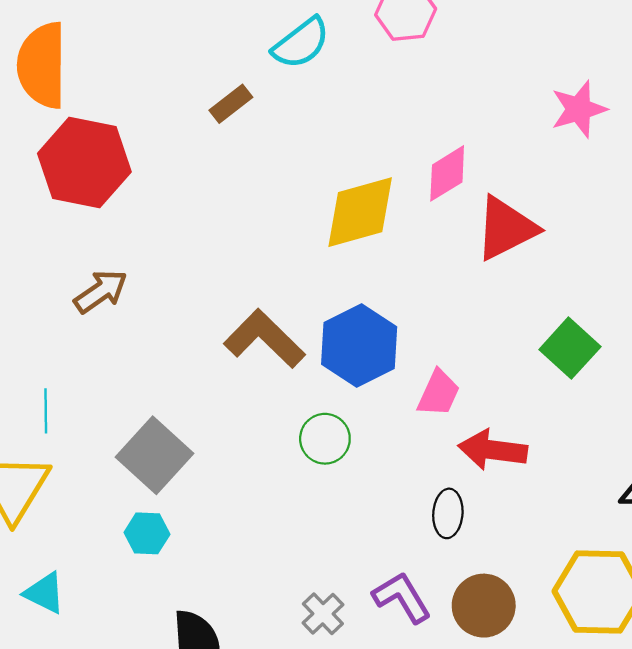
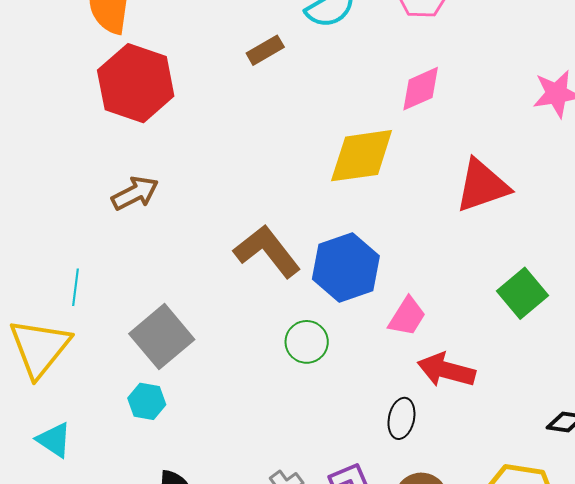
pink diamond: (447, 173) -> (421, 89), moved

